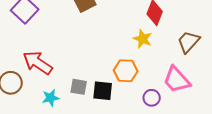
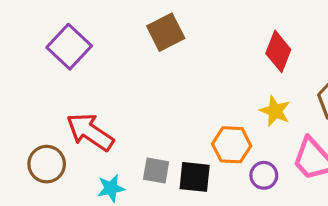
yellow star: (143, 39) -> (275, 111), moved
purple circle: (152, 98) -> (264, 175), moved

